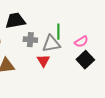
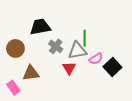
gray cross: (30, 40) -> (56, 46), turned 32
pink semicircle: (81, 42) -> (96, 59), moved

